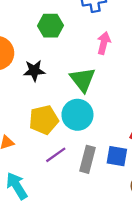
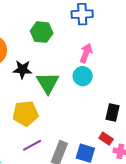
green triangle: (83, 80) -> (48, 83), moved
cyan circle: (77, 115) -> (83, 76), moved, size x0.7

